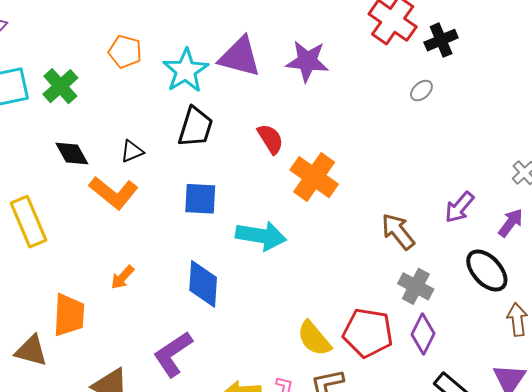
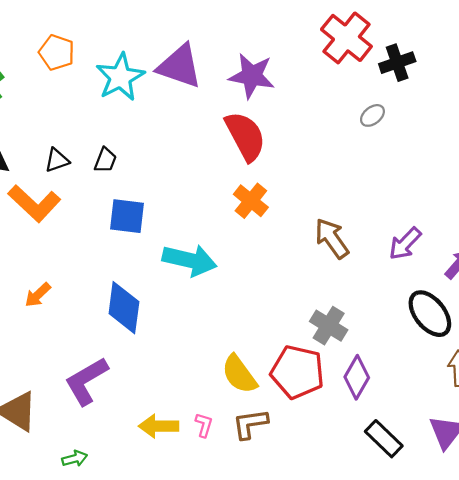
black trapezoid: (195, 127) -> (105, 160), moved, size x0.6
red semicircle: (270, 139) -> (245, 136), moved, size x1.5
orange cross: (314, 177) -> (251, 201), size x0.7
brown arrow: (398, 231) -> (332, 238), moved
gray cross: (416, 286) -> (329, 326), moved

